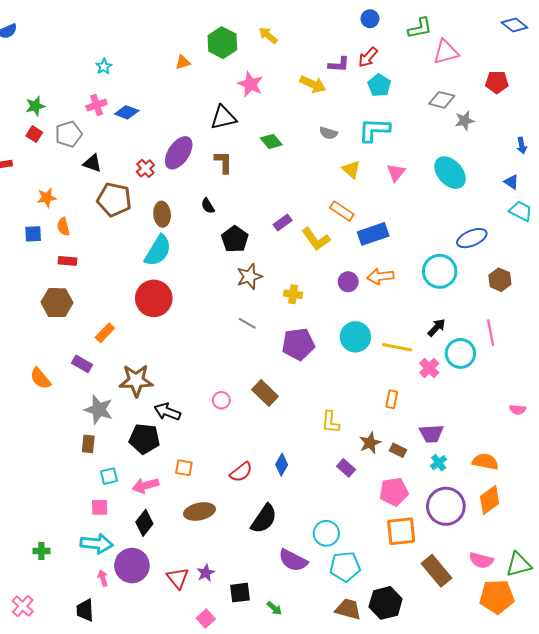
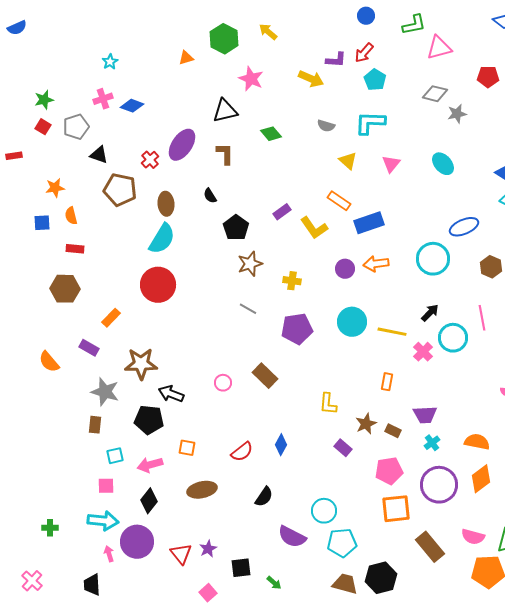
cyan ellipse: (450, 173) -> (443, 164), size x0.7
black semicircle: (264, 519) -> (264, 497), size x0.7

